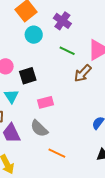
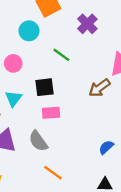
cyan circle: (34, 35) -> (29, 31), moved
green line: (67, 51) -> (61, 55), moved
black square: (28, 76) -> (45, 87), moved

